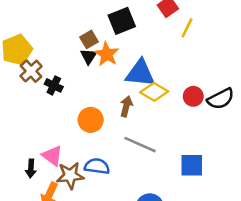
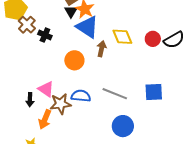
blue triangle: (140, 73) -> (87, 27), moved, turned 30
yellow diamond: (154, 92) -> (122, 37), turned 40
gray line: (140, 145) -> (115, 94), moved

